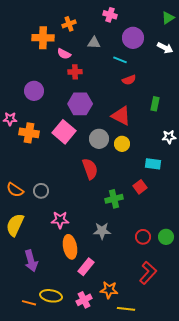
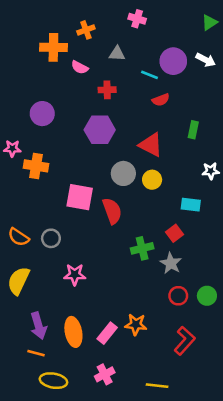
purple circle: (133, 38) -> (173, 61), moved
red cross: (75, 72) -> (107, 90), moved
pink square: (64, 132) -> (80, 197), moved, turned -30
gray star: (102, 231) -> (171, 263), moved, turned 30
orange ellipse: (70, 247) -> (73, 332), moved
orange star: (109, 290) -> (136, 324), moved
yellow ellipse: (51, 296) -> (53, 381), moved
orange line: (29, 303) -> (36, 353), moved

